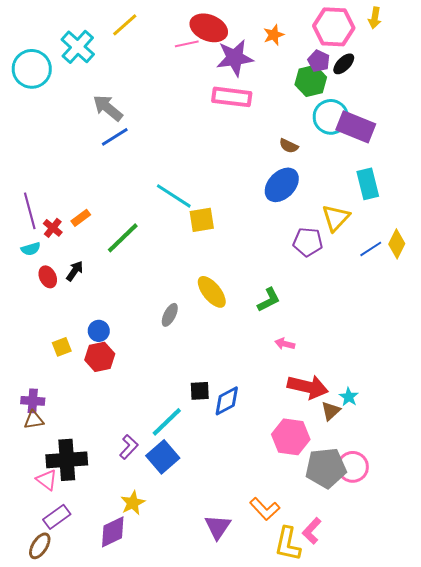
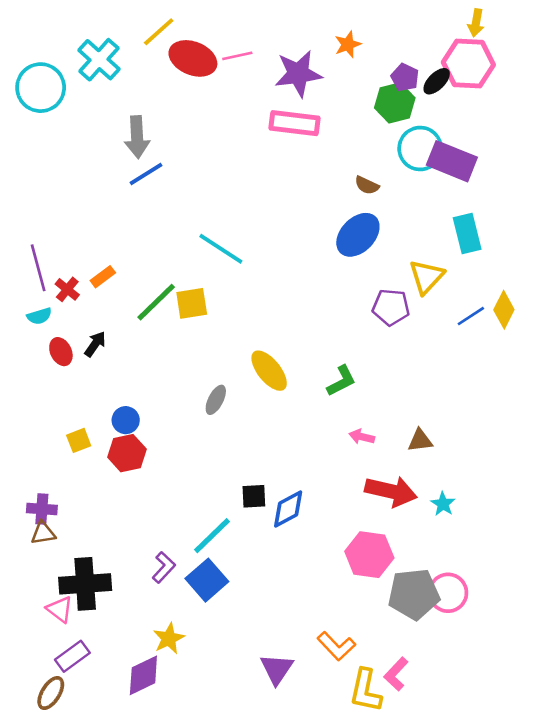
pink hexagon: (334, 27) -> (468, 63), moved
red ellipse: (209, 28) -> (193, 58), moved
gray arrow: (108, 108) -> (137, 137), turned -132
yellow square: (202, 220) -> (192, 303), moved
brown triangle: (331, 411) -> (420, 440), moved, turned 35

